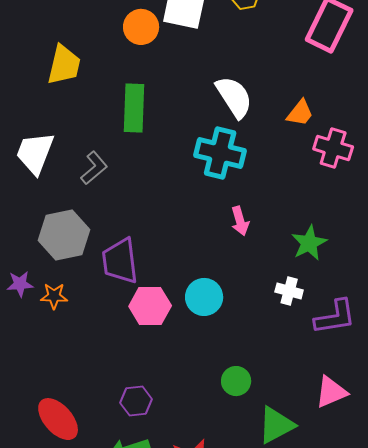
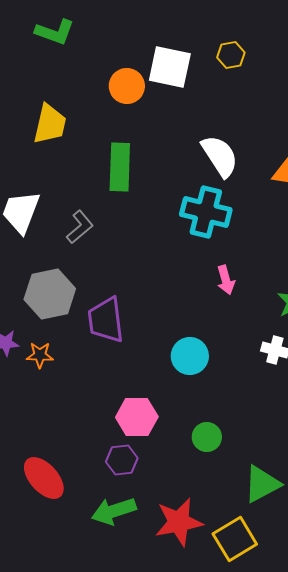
pink hexagon: (150, 306) -> (137, 417), moved
green circle: (236, 381) -> (207, 437), moved

